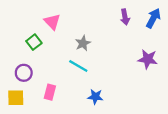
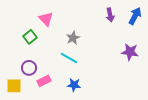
purple circle: (24, 73) -> (29, 68), moved
pink rectangle: (50, 92) -> (44, 81), turned 48
blue star: (95, 97) -> (74, 85), moved

